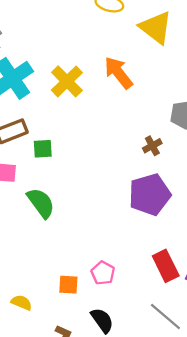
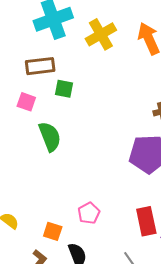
orange square: (68, 285) -> (53, 231), moved

